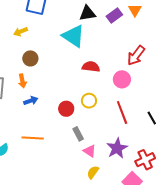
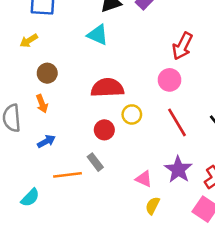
cyan triangle: (73, 36) -> (98, 35), size x0.7
red semicircle: (91, 67) -> (107, 88), moved, size x1.4
blue arrow: (31, 101) -> (46, 141), moved
gray rectangle: (78, 134) -> (95, 162), moved

